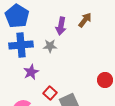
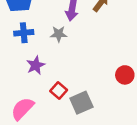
blue cross: (21, 45) -> (24, 33), size x0.7

